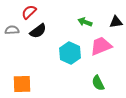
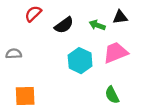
black triangle: (116, 22) -> (120, 17), moved
gray semicircle: (12, 30) -> (14, 54), moved
black semicircle: (38, 31) -> (64, 25), moved

